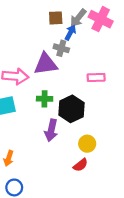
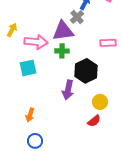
gray cross: (61, 48) -> (77, 17), turned 32
green cross: (45, 99) -> (62, 51), moved

